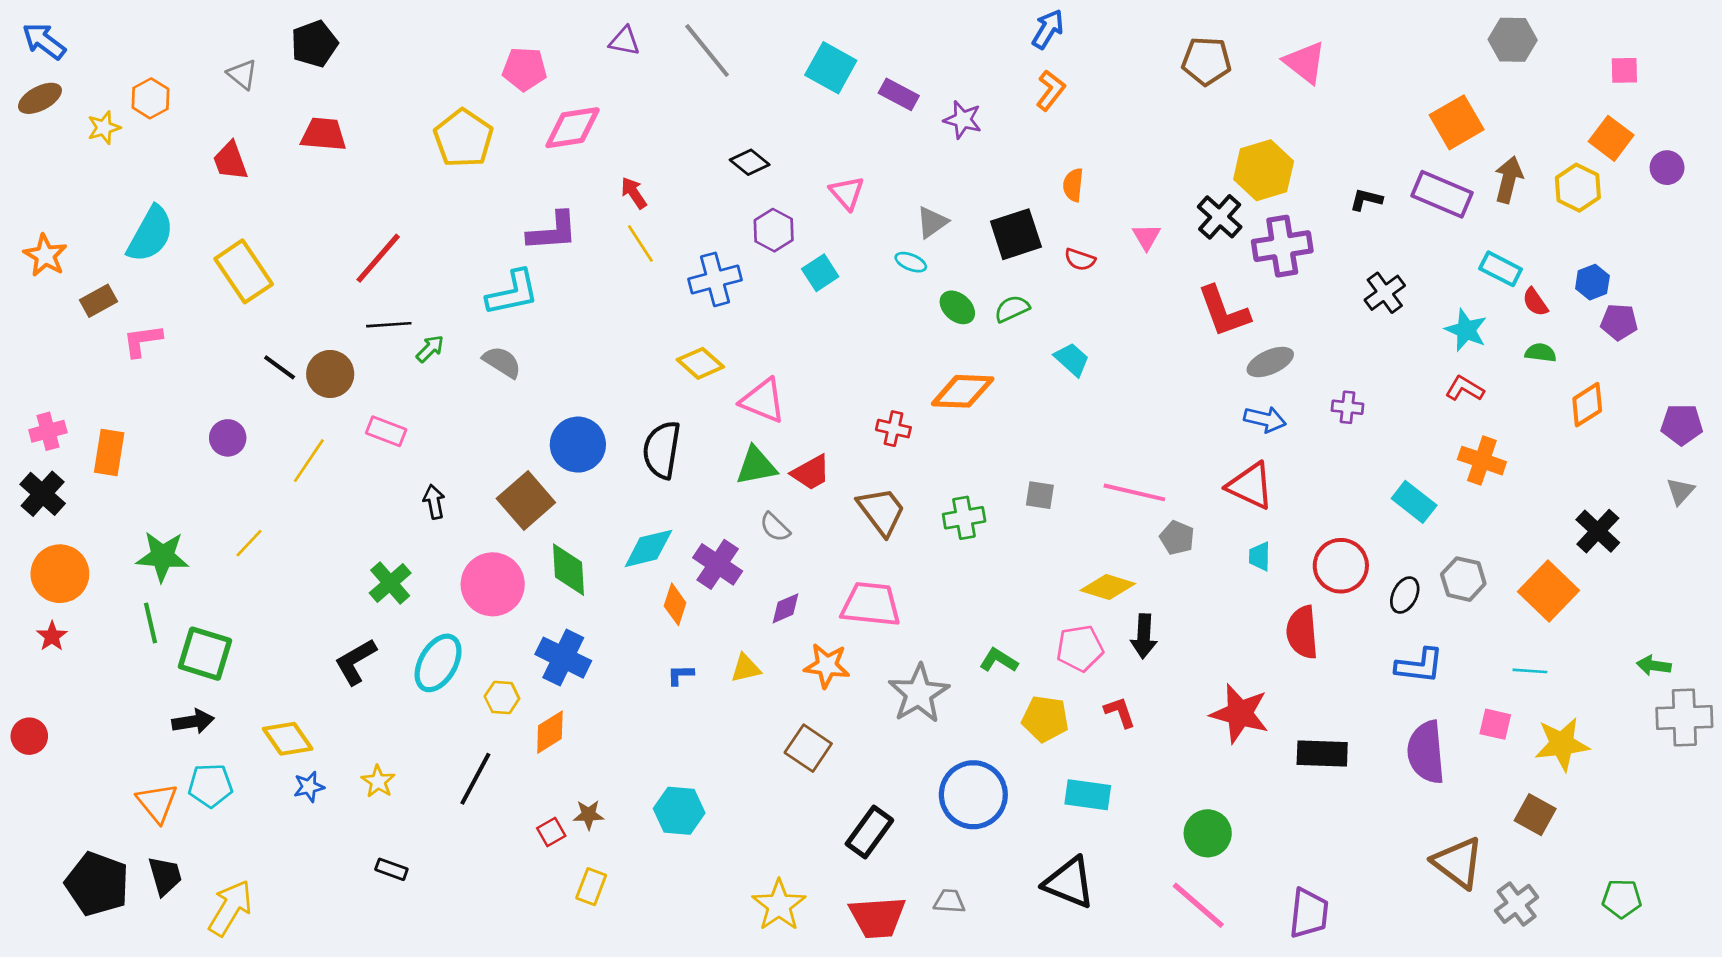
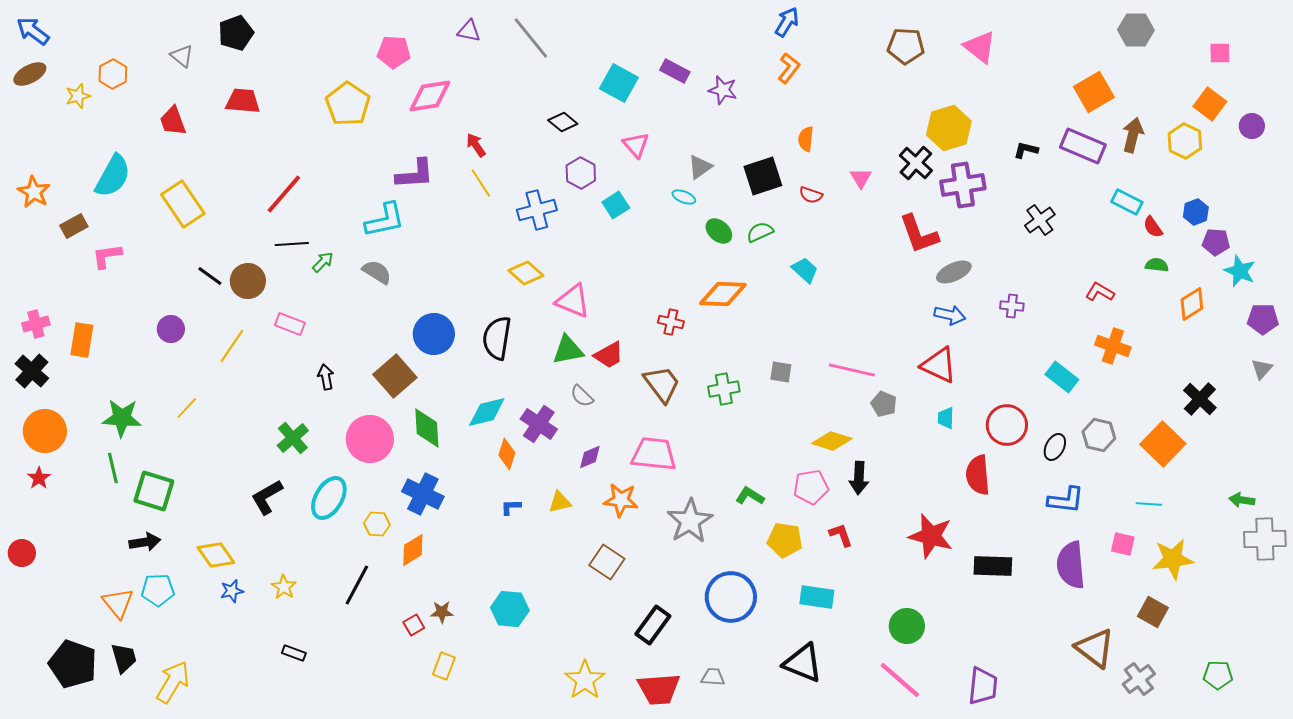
cyan square: (831, 68) -> (619, 83), moved
cyan star: (1466, 330) -> (1240, 271), moved

